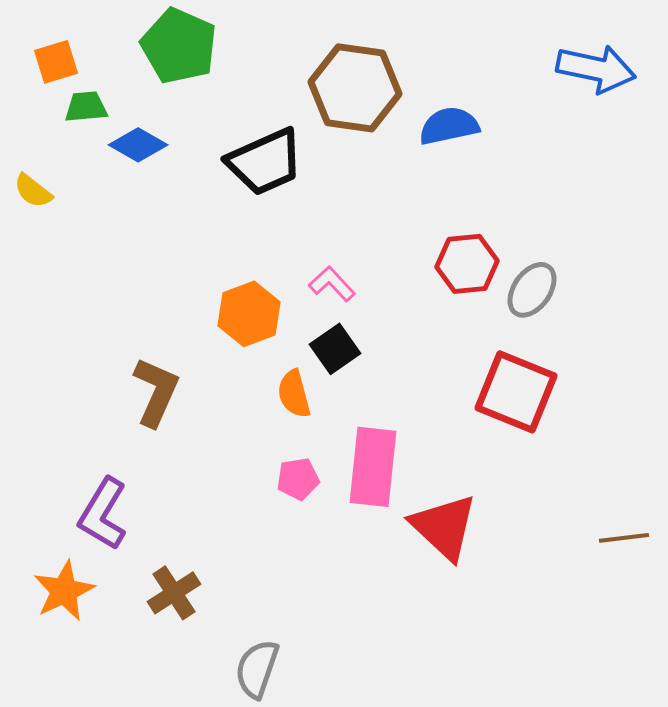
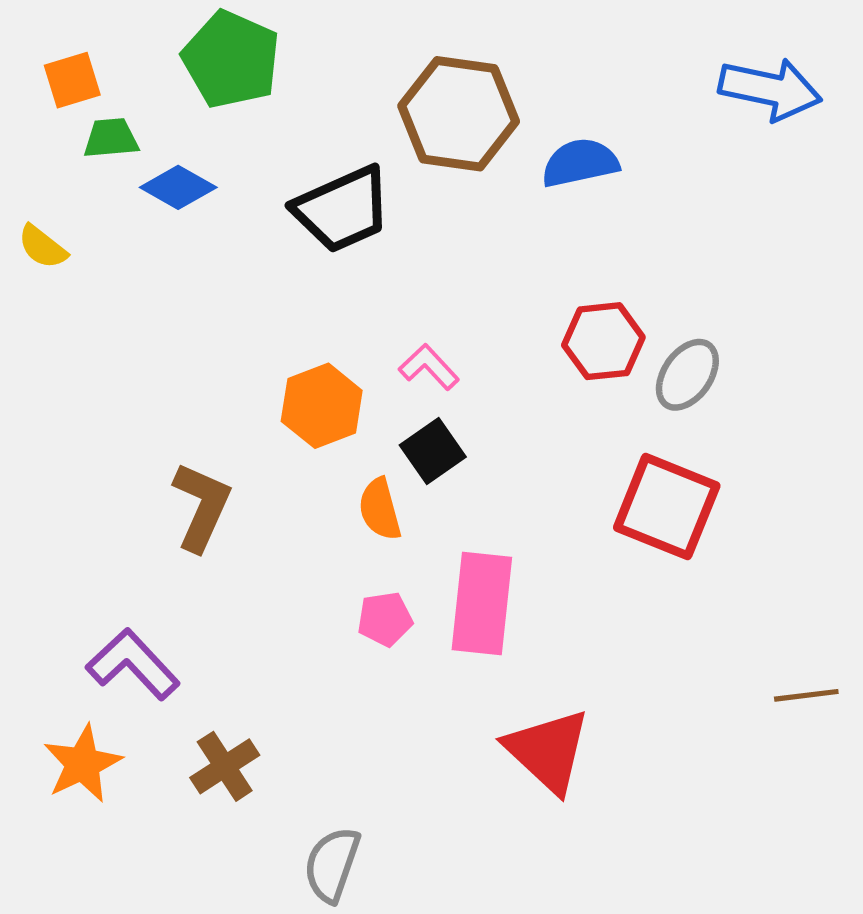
purple L-shape: (103, 514) -> (133, 664), turned 106
red triangle: (444, 527) -> (548, 751), moved

